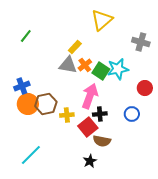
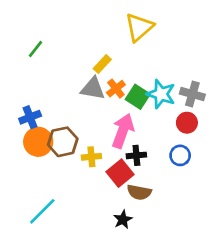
gray cross: (141, 42) -> (192, 94), moved
cyan star: (118, 69) -> (161, 94), turned 30
red circle: (145, 88) -> (187, 123), moved

